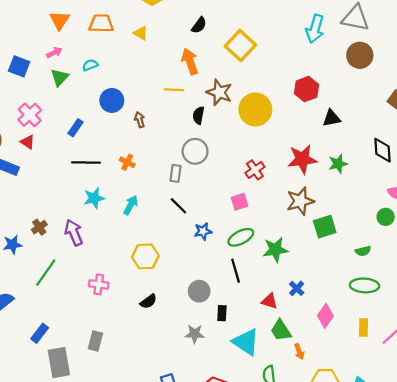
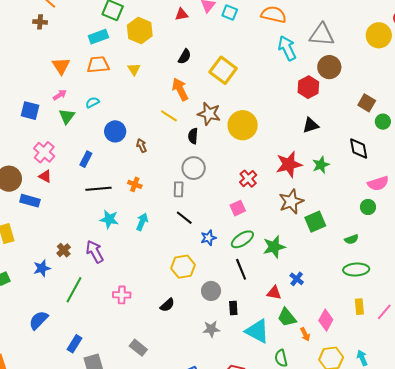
cyan arrow: (315, 29) -> (287, 48), turned 145
yellow triangle: (141, 33) -> (134, 69), turned 32
red hexagon: (307, 89) -> (308, 87), moved
yellow line: (174, 90) -> (169, 116), turned 36
cyan star: (94, 198) -> (109, 219), turned 30
yellow hexagon: (145, 256) -> (183, 267), moved
pink diamond: (325, 316) -> (326, 320), moved
gray rectangle: (95, 341) -> (138, 348), moved, turned -60

